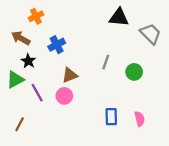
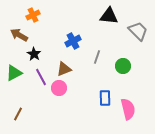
blue cross: (57, 45) -> (73, 41), moved
black star: (28, 61) -> (34, 54), moved
purple line: (37, 93) -> (41, 77), moved
blue rectangle: (111, 117) -> (105, 98), moved
pink semicircle: (140, 119) -> (128, 109), size x1.5

